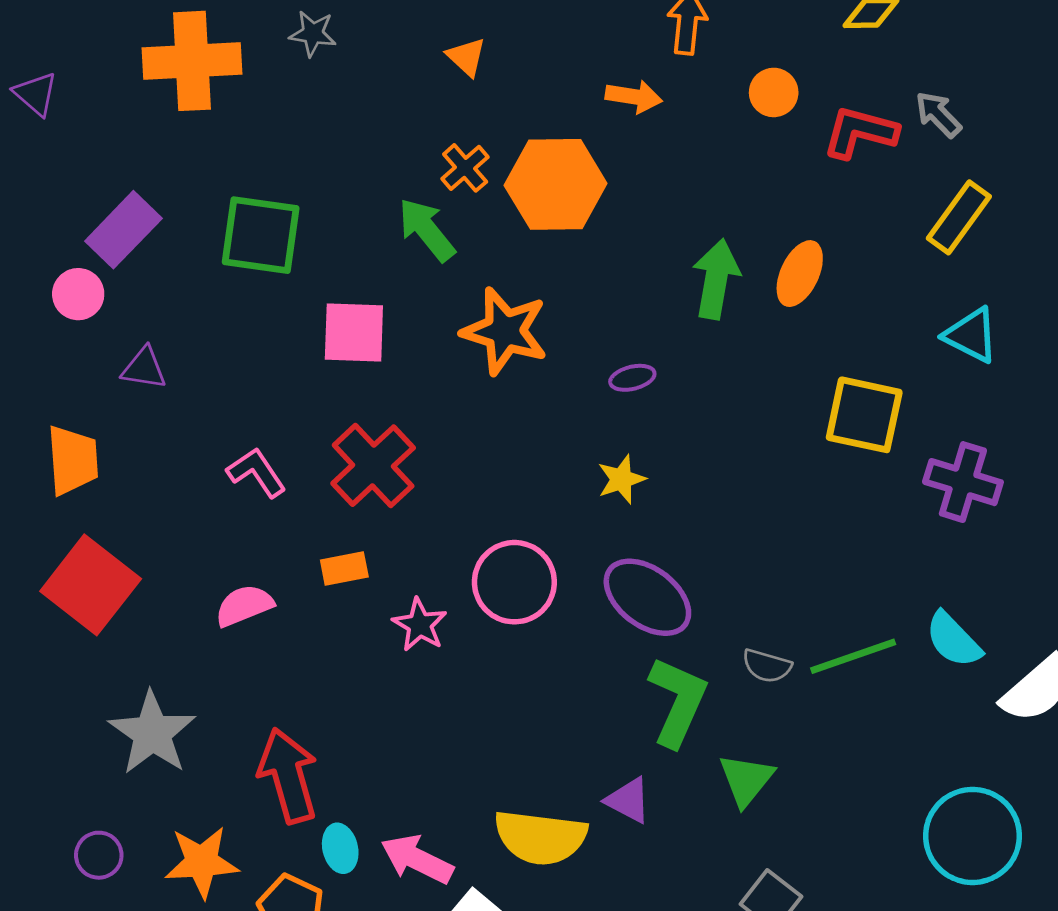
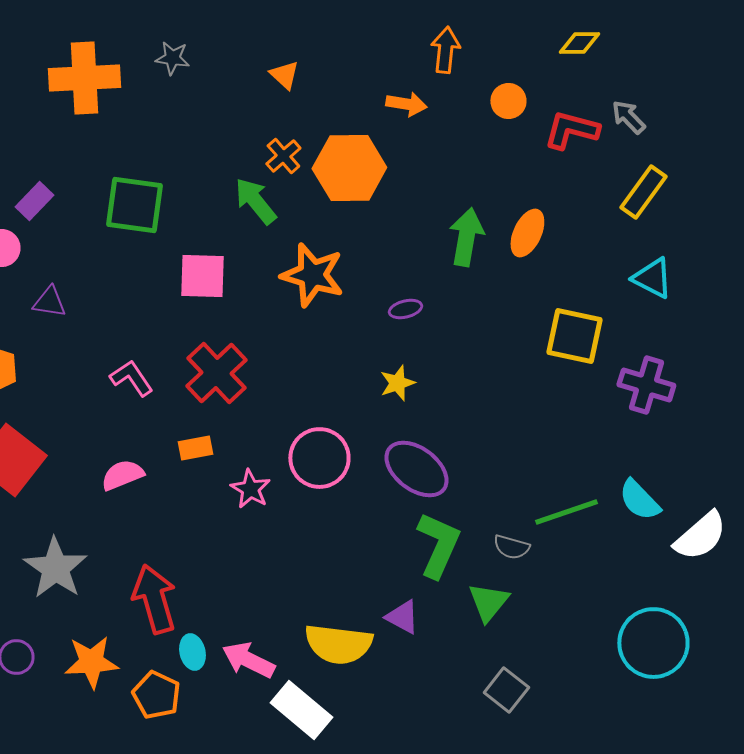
purple rectangle: (123, 230) -> (34, 201), size x0.7
gray semicircle: (767, 666) -> (511, 547), moved

